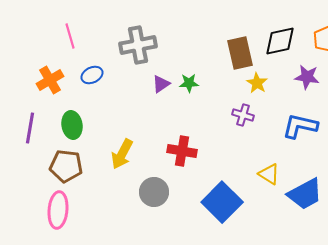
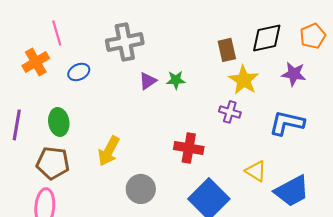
brown rectangle: (240, 53) -> (227, 50), size x0.7
orange cross: (50, 80) -> (36, 62), moved
yellow star: (257, 83) -> (244, 80), size x1.4
red cross: (182, 151) -> (189, 148), moved

